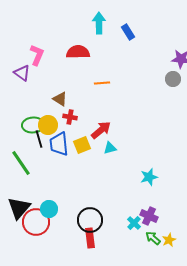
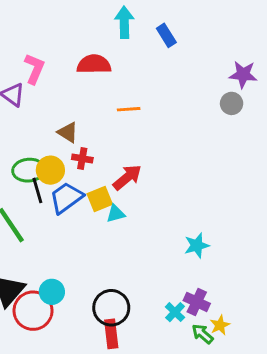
blue trapezoid: (59, 144) -> (66, 198), turned 60
cyan triangle: (110, 148) -> (116, 214), moved
yellow star: (169, 240) -> (220, 325), moved

